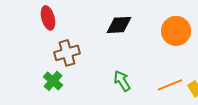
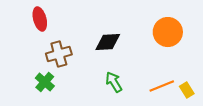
black diamond: (119, 25) -> (108, 42), moved

